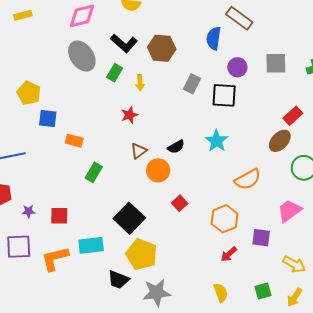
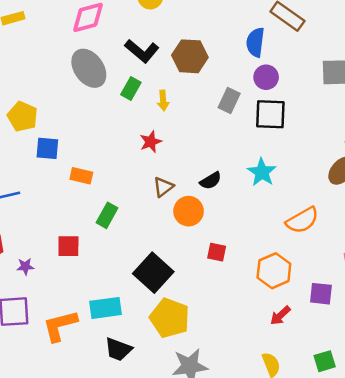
purple circle: (237, 67) -> (266, 77), moved
red square: (180, 203) -> (217, 252), turned -35
red square: (59, 216) -> (68, 246), moved
black trapezoid: (118, 280) -> (118, 349), moved

